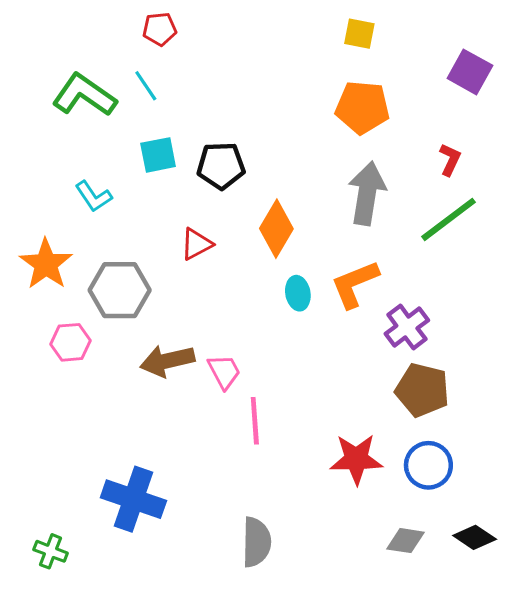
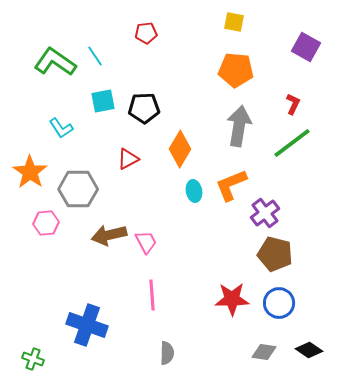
red pentagon: (160, 29) -> (146, 33), moved
pink line: (255, 421) -> (152, 295), moved
gray semicircle: (256, 542) -> (167, 353), size x0.7

